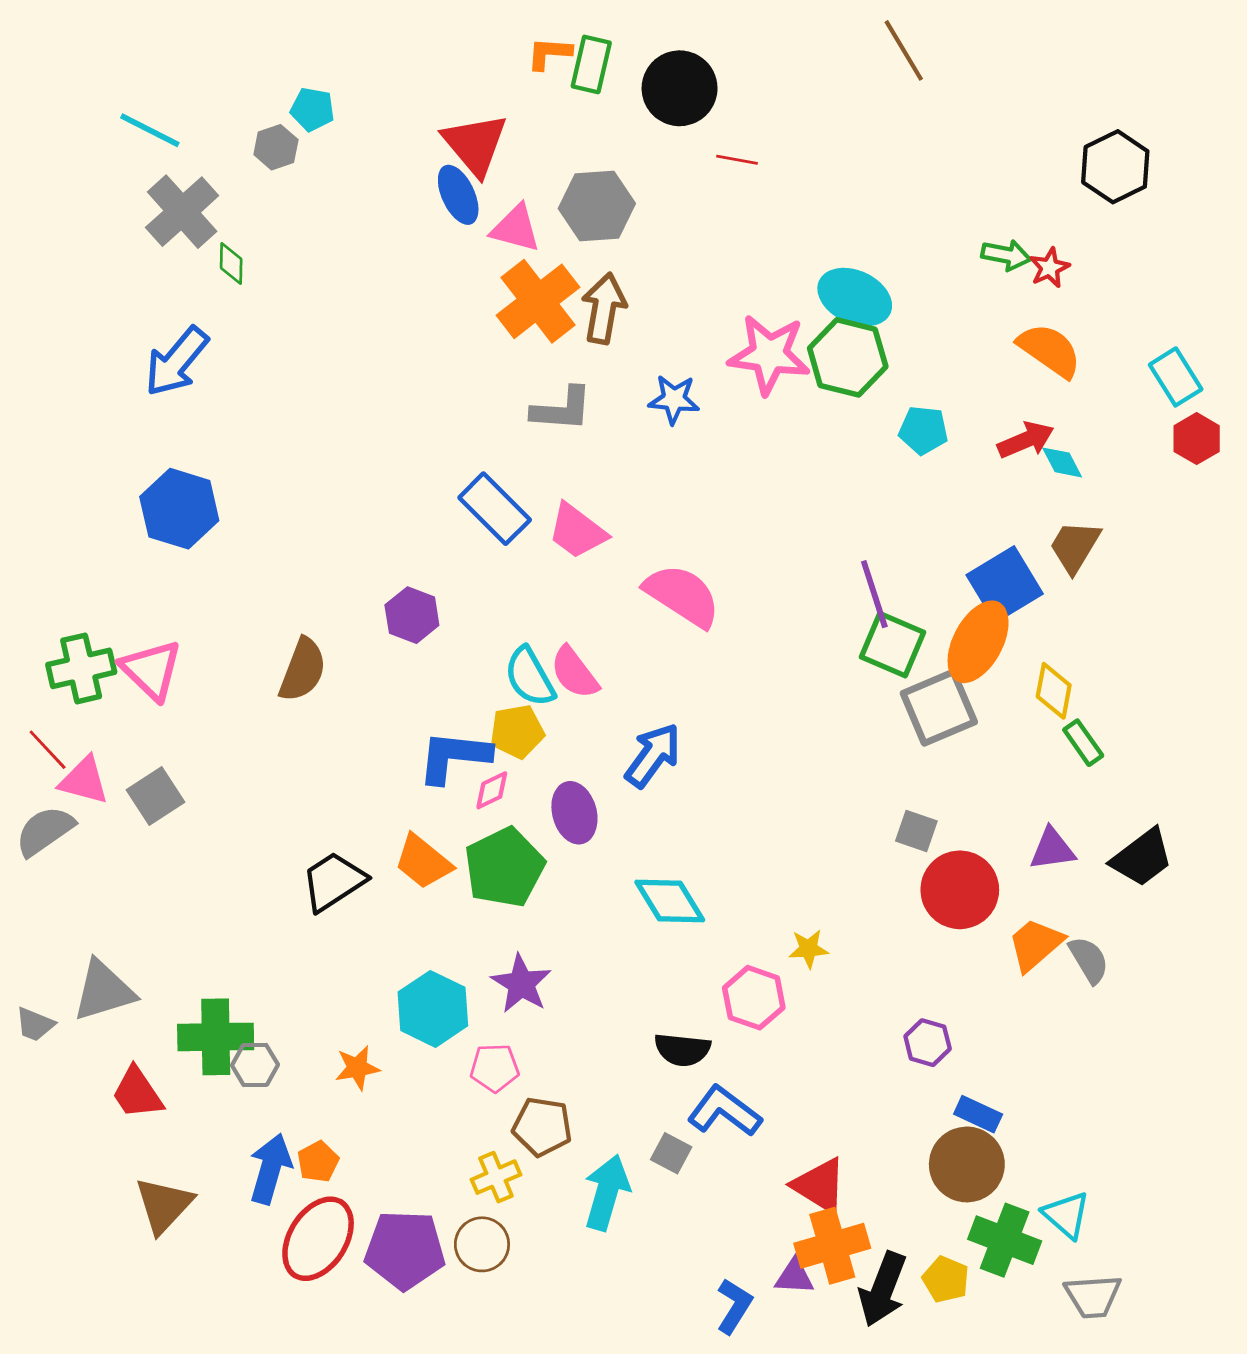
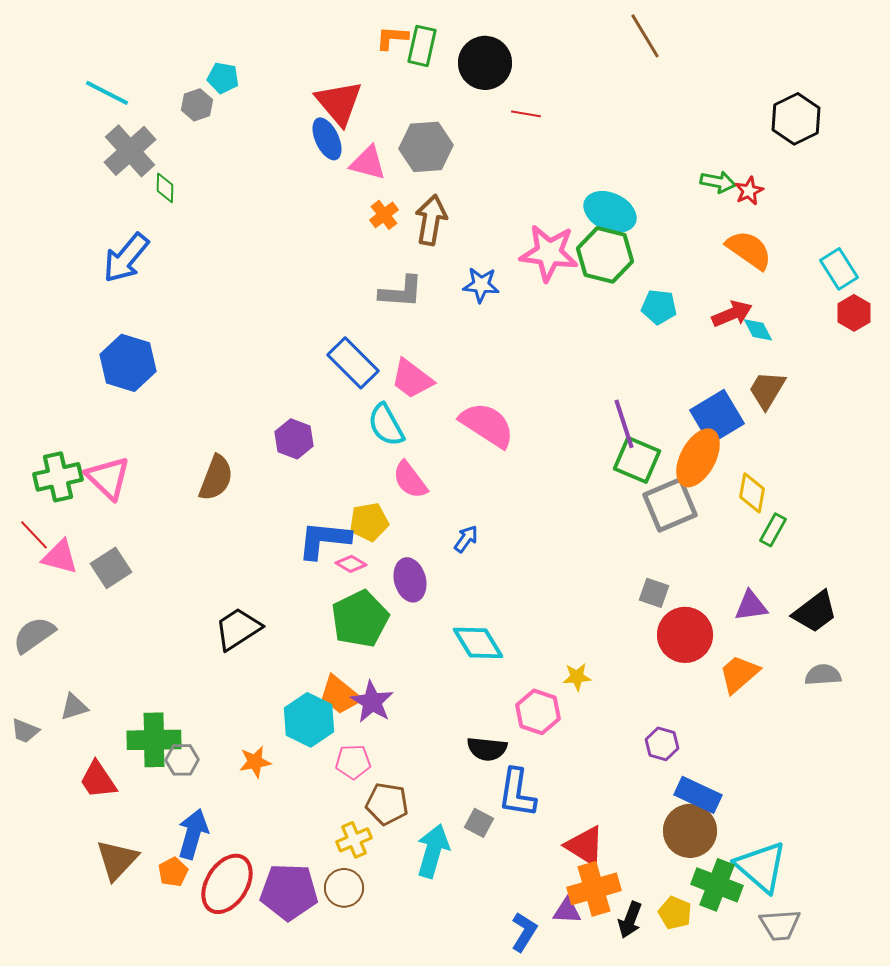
orange cross: (538, 301) -> (384, 215), size x0.5
cyan semicircle: (530, 677) -> (386, 425), moved
green rectangle: (1083, 743) -> (773, 530), turned 64
blue arrow: (653, 755) -> (466, 539), size x0.6
pink diamond: (492, 790) -> (351, 564), turned 56
gray semicircle: (45, 831) -> (34, 635), moved
orange trapezoid: (423, 862) -> (340, 695), moved
gray semicircle: (1089, 960) -> (823, 675), moved, turned -63
gray triangle: (104, 991) -> (74, 707), size x0.6
blue L-shape: (724, 1111) -> (517, 793), turned -118
blue rectangle: (978, 1114) -> (698, 795), size x1.4
orange pentagon: (318, 1162) -> (173, 872), moved
cyan triangle: (1066, 1215) -> (761, 867), size x1.5
black arrow: (883, 1289) -> (630, 920), size x0.7

